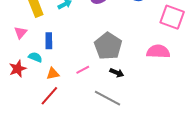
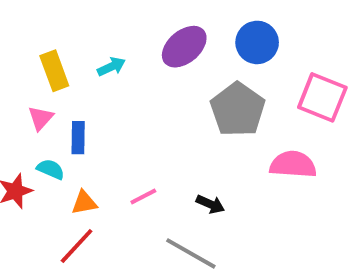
pink triangle: (21, 33) -> (41, 118), moved
gray pentagon: (108, 46) -> (238, 110), moved

